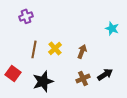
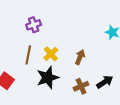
purple cross: (26, 16) -> (34, 25), moved
black star: (43, 81) -> (48, 78), moved

